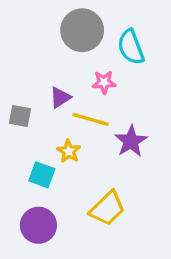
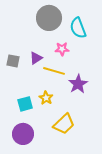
gray square: (20, 116) -> (13, 61), moved
yellow star: (69, 151) -> (46, 98), moved
cyan square: (42, 175) -> (25, 104), turned -35

